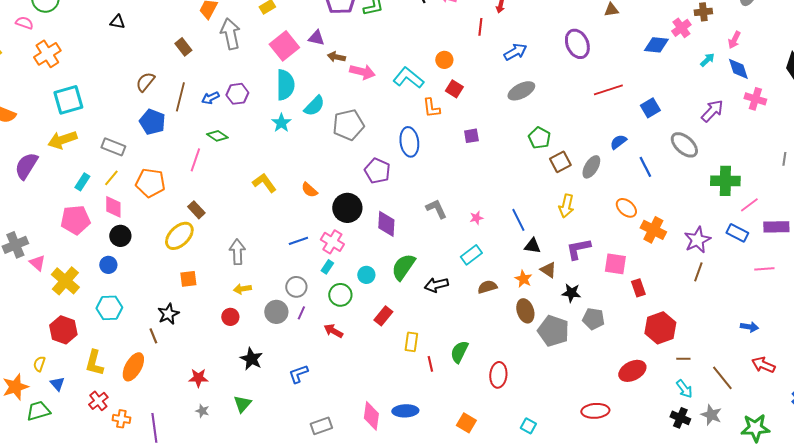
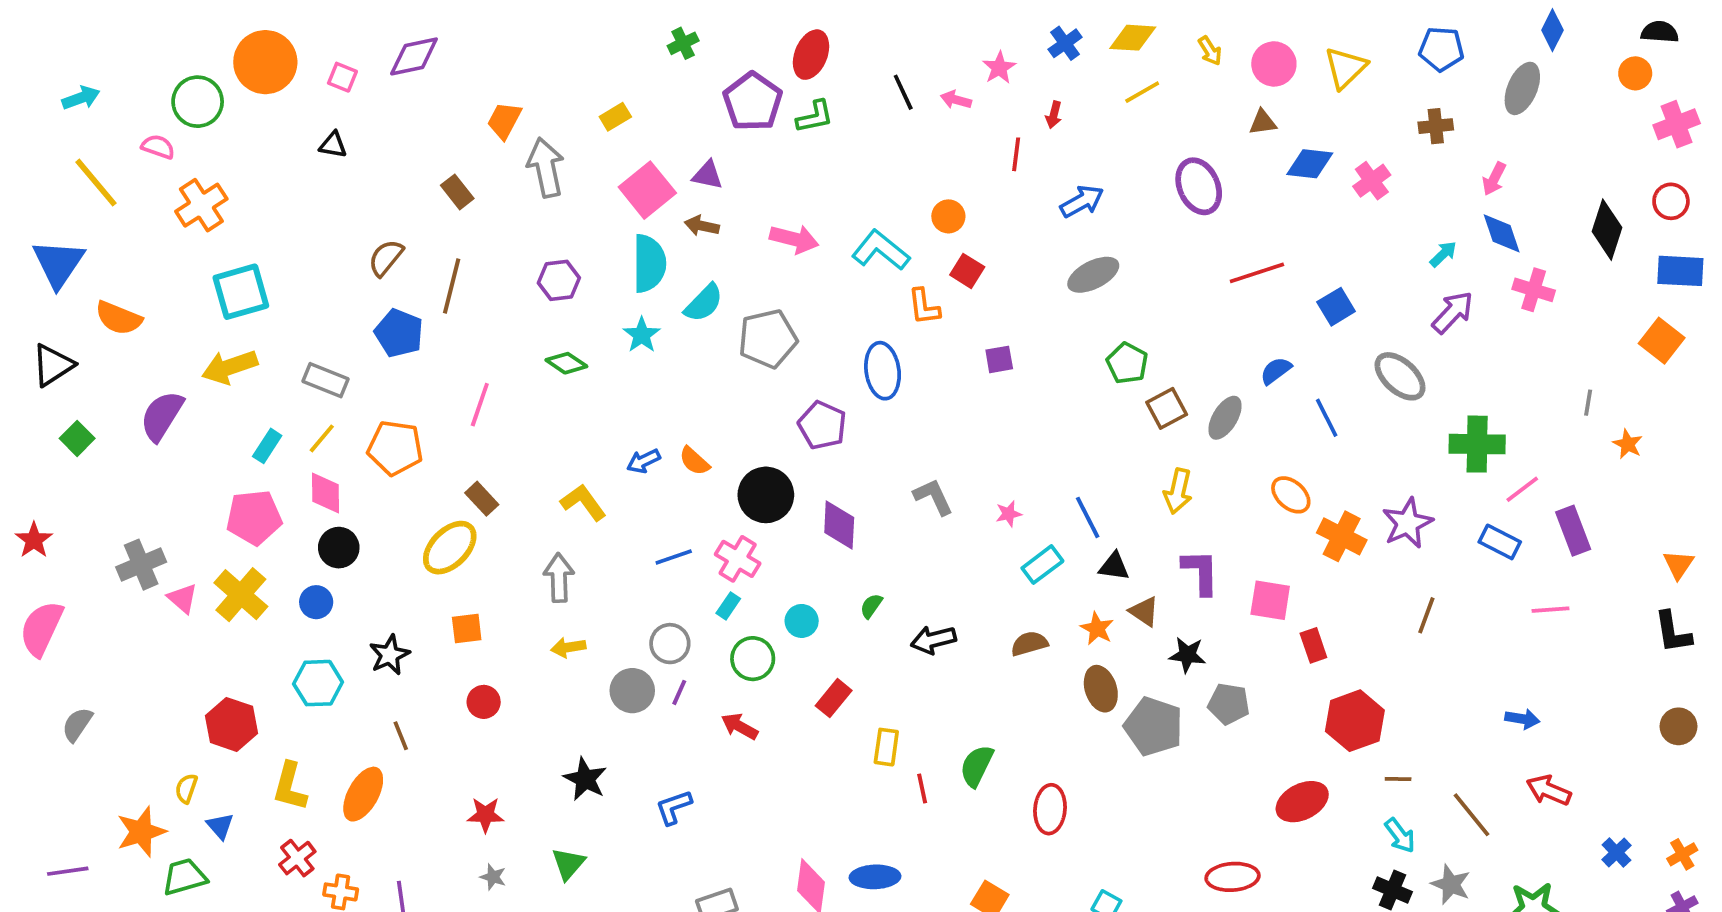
pink cross: (681, 28) -> (1372, 181), moved
blue diamond: (656, 45) -> (1310, 164), moved
brown arrow: (336, 57) -> (702, 226), moved
cyan arrow: (707, 60) -> (1443, 254), moved
blue arrow: (210, 98) -> (644, 461), moved
green diamond: (217, 136) -> (566, 363), moved
yellow L-shape: (264, 183) -> (583, 502), moved
purple rectangle: (776, 227) -> (1573, 531), turned 70
purple star: (697, 240) -> (1408, 523), moved
purple L-shape: (578, 249) -> (1201, 572), turned 100
cyan rectangle: (471, 255) -> (1042, 565), moved
green semicircle: (403, 267) -> (871, 606), size x0.5
yellow cross: (65, 281) -> (241, 595), moved
black star: (168, 314) -> (390, 655), moved
red circle: (230, 317) -> (484, 702), moved

